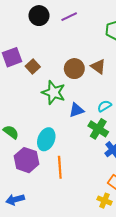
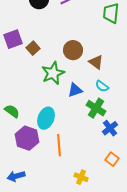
brown triangle: (98, 67) -> (96, 62), moved
green star: (54, 92) -> (53, 73), turned 30
cyan semicircle: (104, 106) -> (102, 86), turned -112
yellow cross: (104, 201) -> (81, 177), moved

